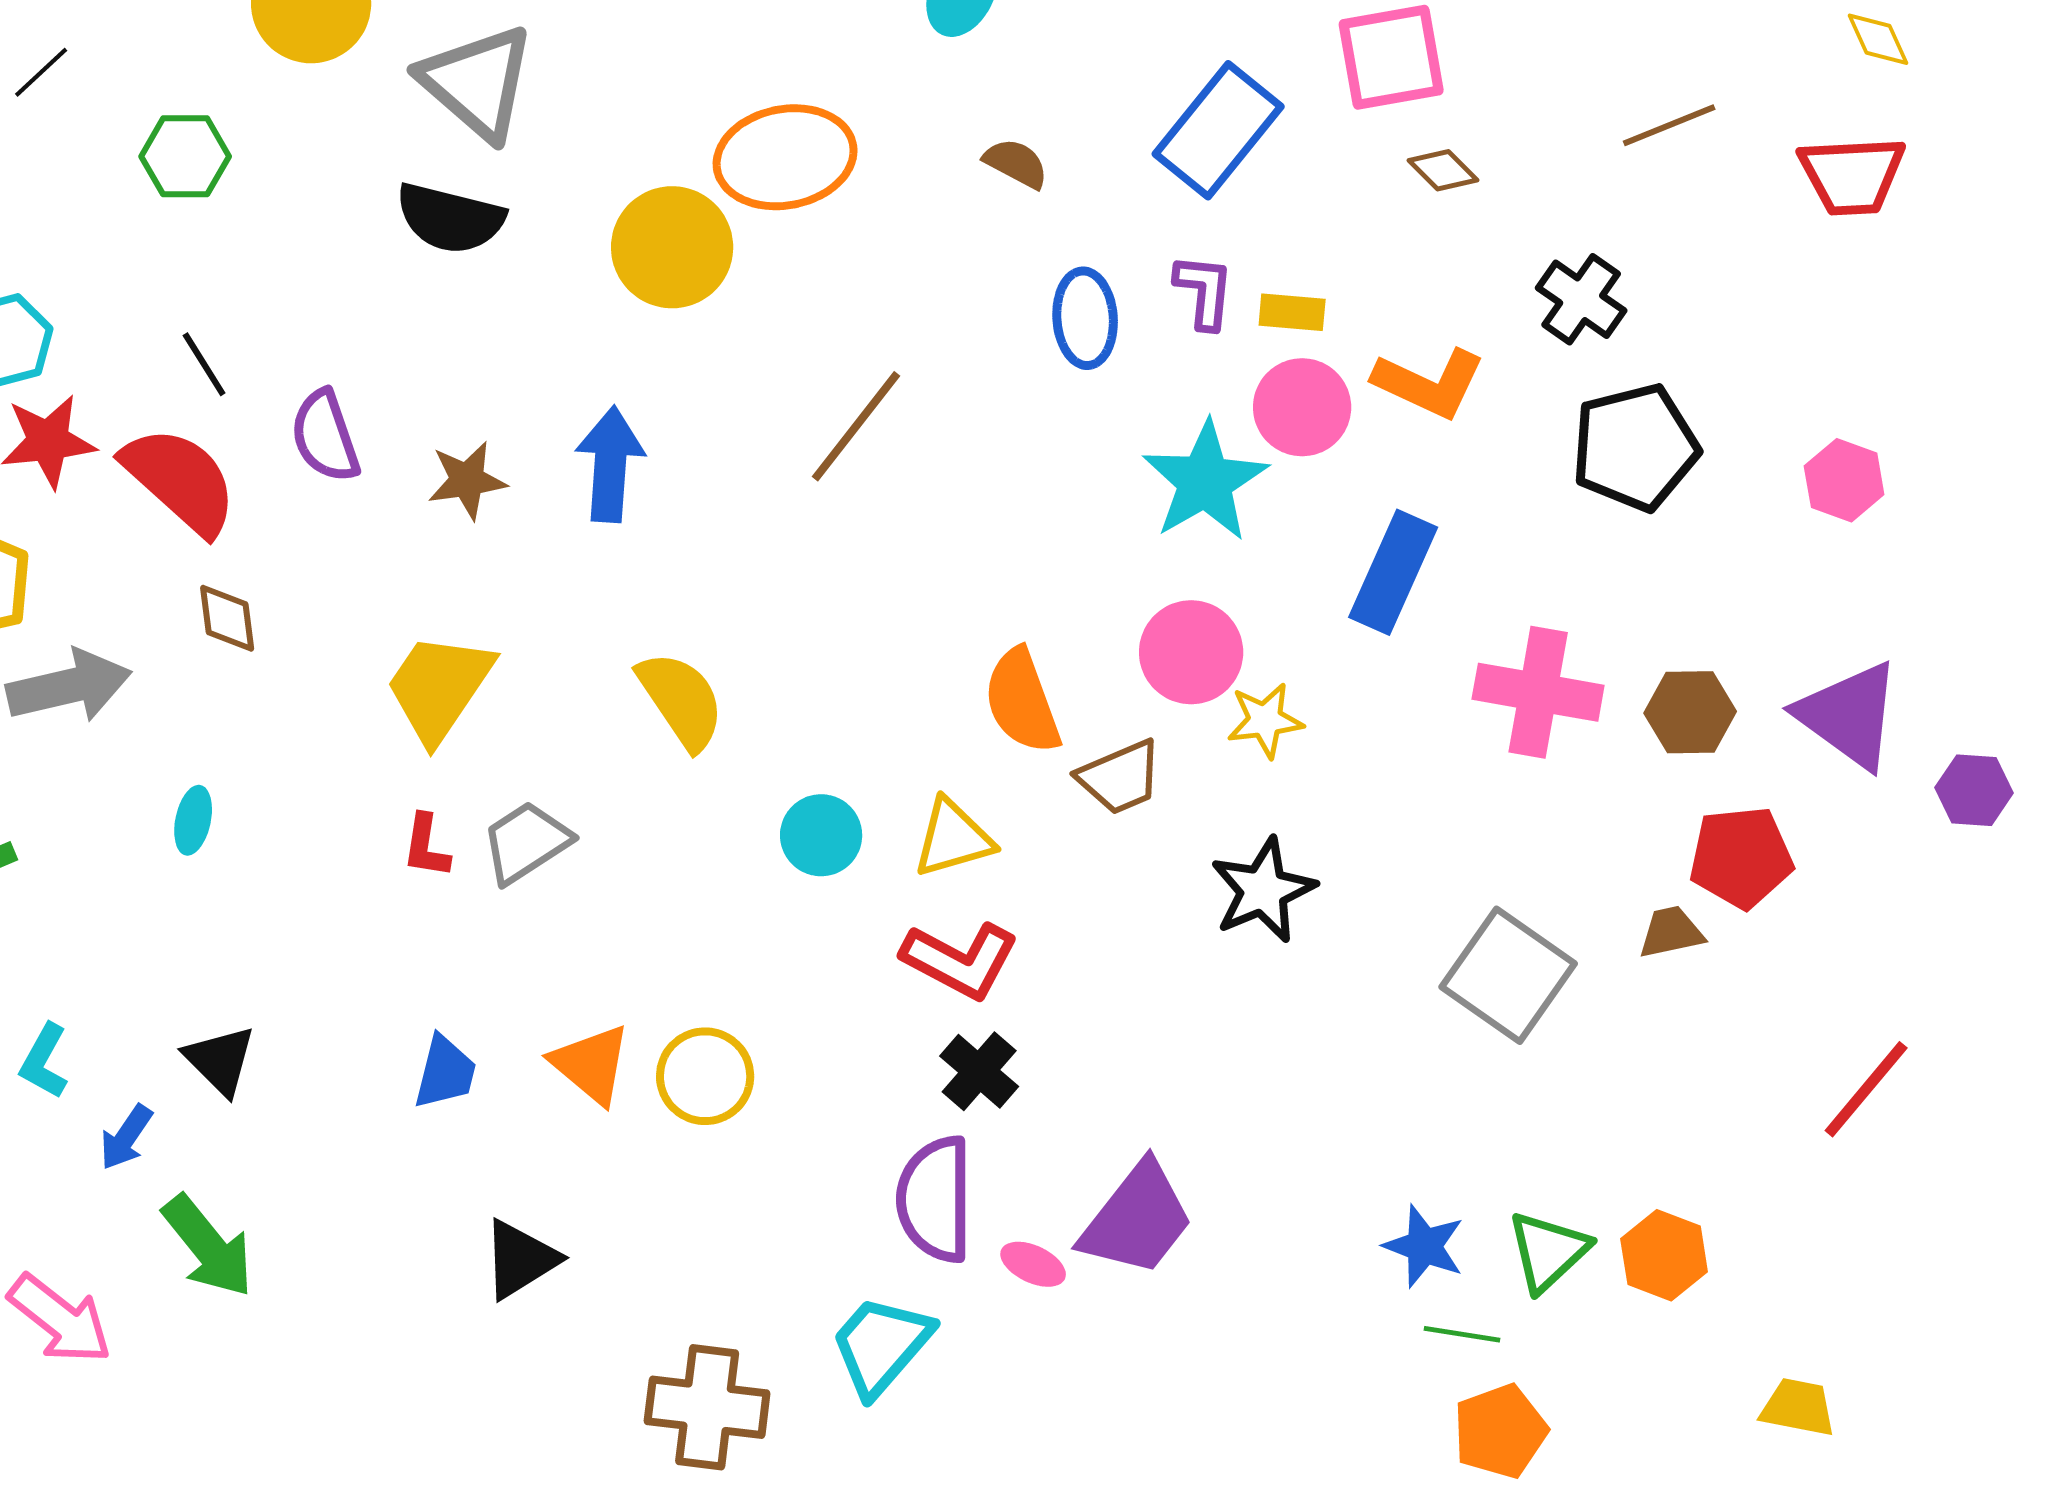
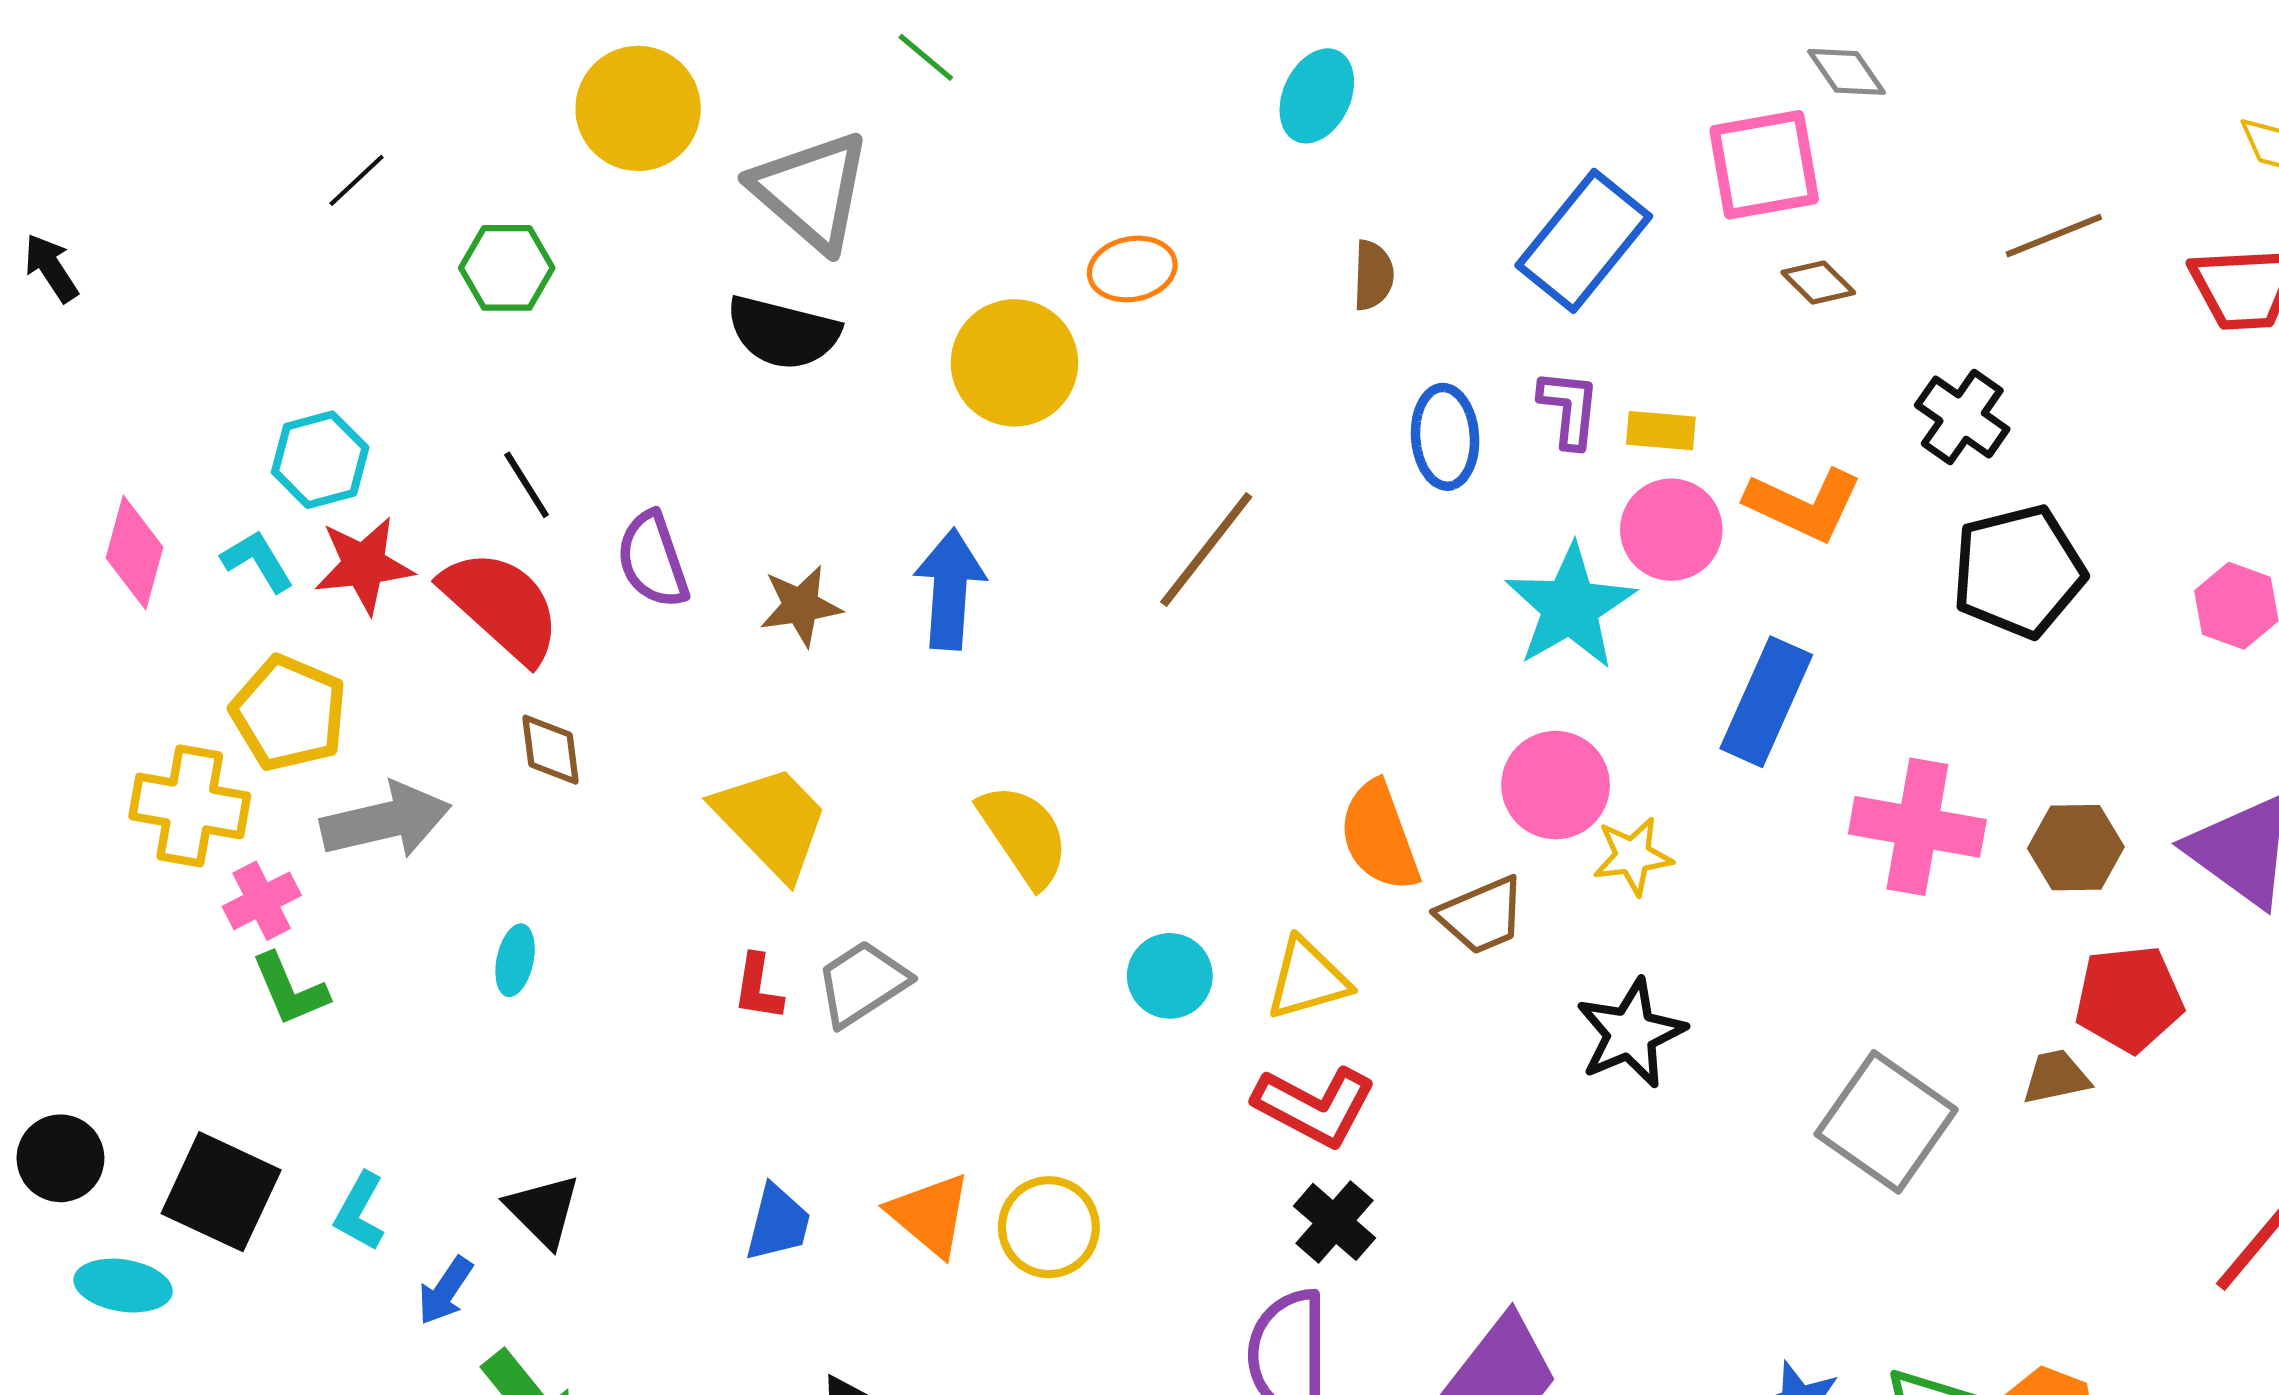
orange ellipse: (785, 157) -> (1132, 269), size x0.6
brown semicircle: (1016, 163) -> (1373, 275), turned 64
yellow trapezoid: (439, 687) -> (772, 822), turned 102

